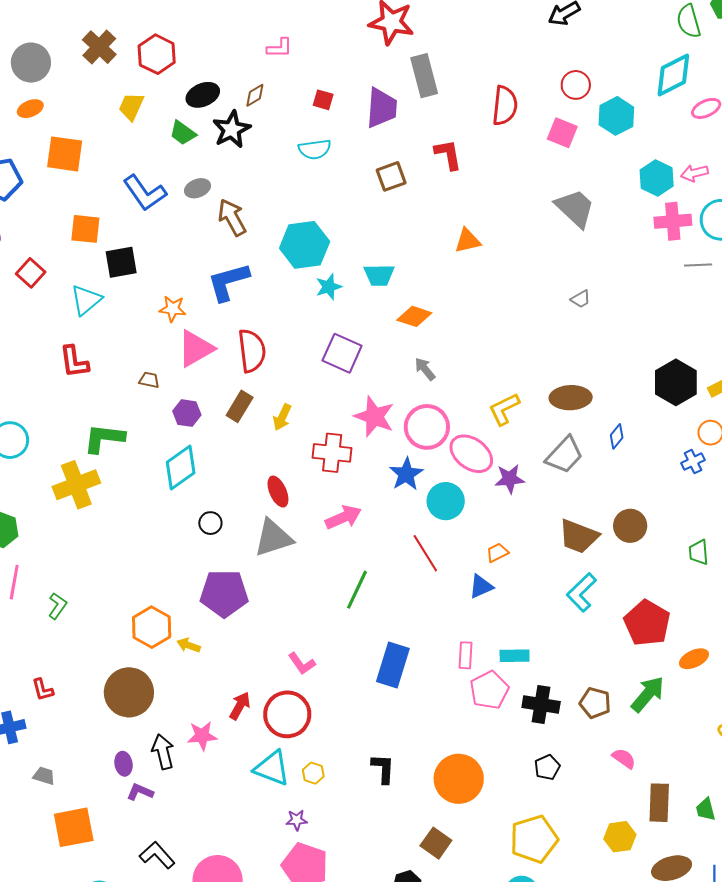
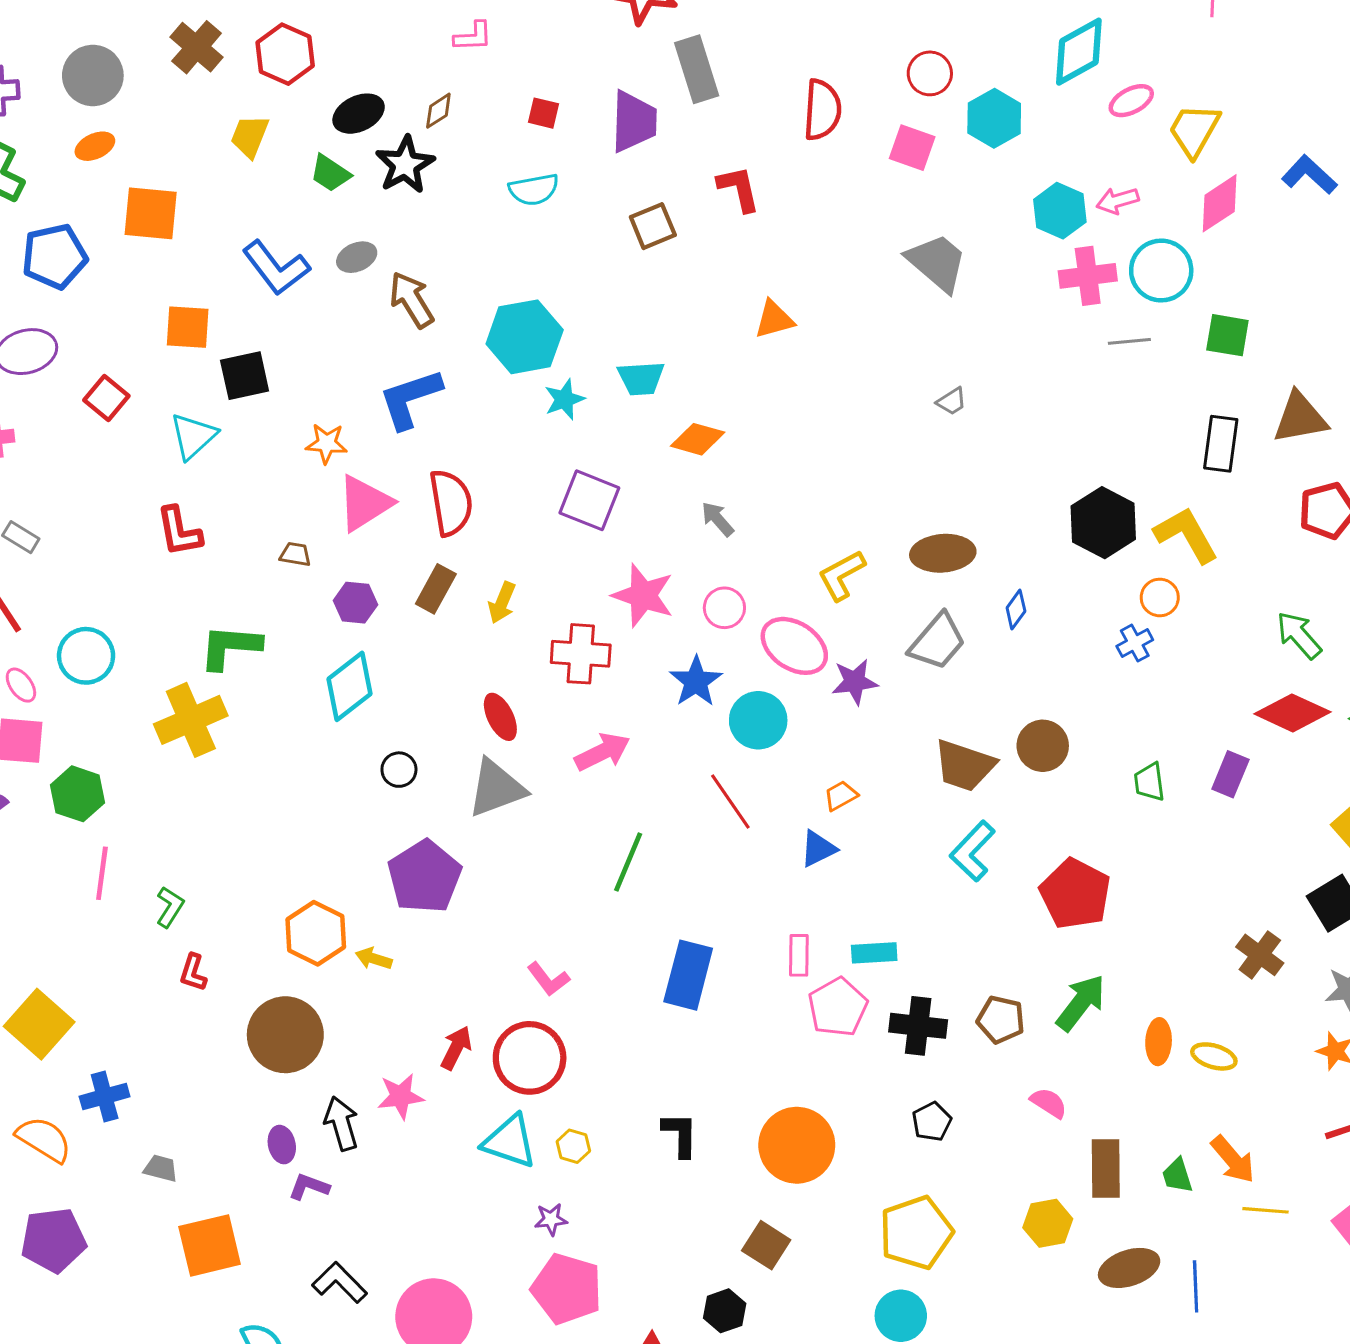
pink circle: (427, 427) -> (724, 608), size x0.6
purple pentagon: (224, 593) -> (425, 877), turned -30
orange ellipse: (694, 659) -> (1159, 1042), moved, turned -60
red L-shape: (43, 690) -> (193, 973), moved, turned 35

